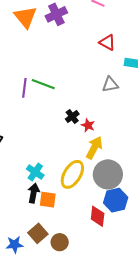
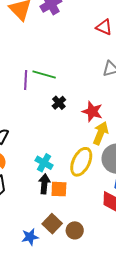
black cross: (72, 117) -> (59, 103), moved
red star: (88, 125) -> (92, 111), size x1.5

